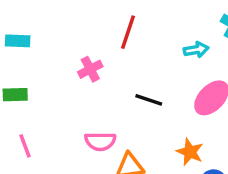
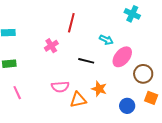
cyan arrow: (196, 50) -> (106, 40), moved, turned 40
orange star: (190, 152) -> (99, 89), moved

